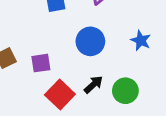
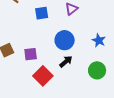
black arrow: (93, 85) -> (66, 62), moved
green circle: (125, 91) -> (97, 70), moved

